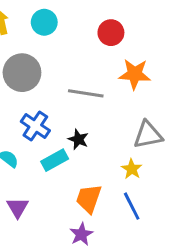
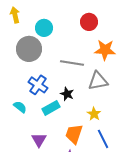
cyan circle: (44, 22) -> (44, 28), moved
gray triangle: (148, 135) -> (98, 81), moved
yellow star: (132, 169) -> (94, 114), moved
purple triangle: (18, 208) -> (39, 140), moved

